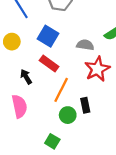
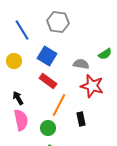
red star: (97, 69) -> (92, 86), turned -30
black arrow: (26, 77) -> (18, 98), moved
green circle: (68, 115) -> (48, 128), moved

